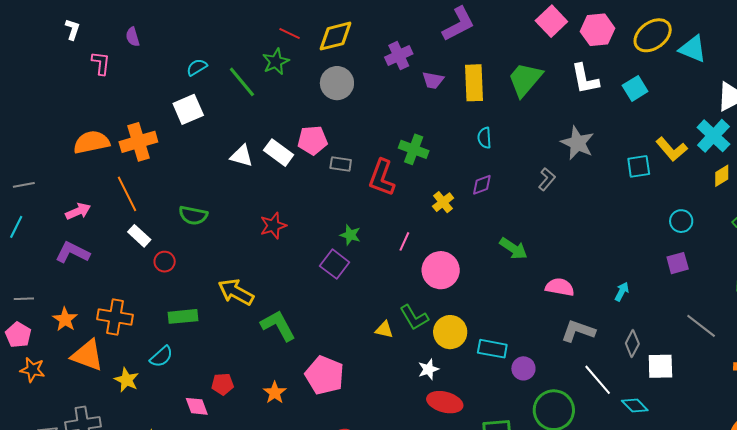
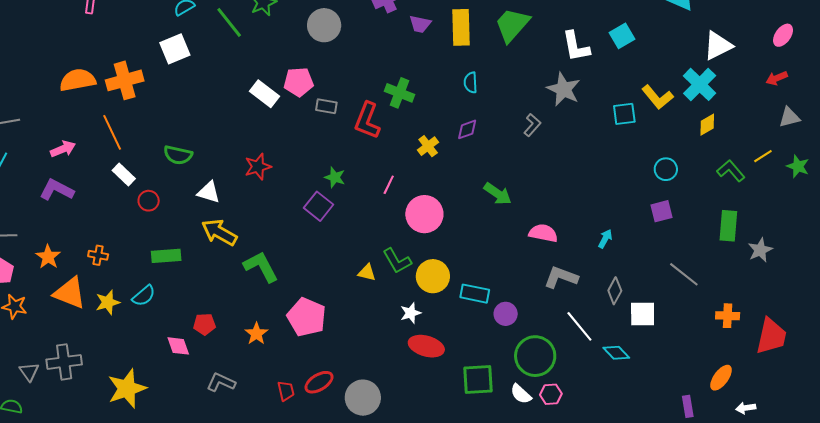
white L-shape: (585, 79) -> (576, 46), moved
white triangle: (242, 156) -> (209, 192), moved
orange cross: (115, 317) -> (98, 255), size x0.6
yellow star: (127, 380) -> (108, 302), moved, turned 30

